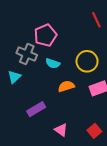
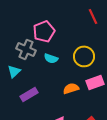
orange semicircle: (66, 86) -> (71, 88), moved
purple rectangle: (36, 109) -> (29, 94), moved

